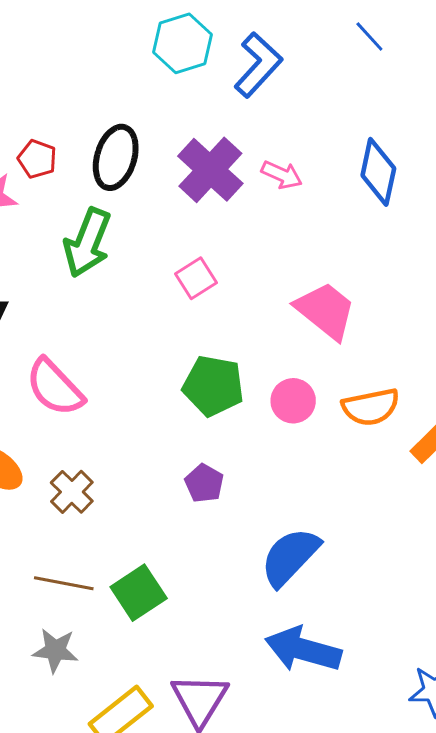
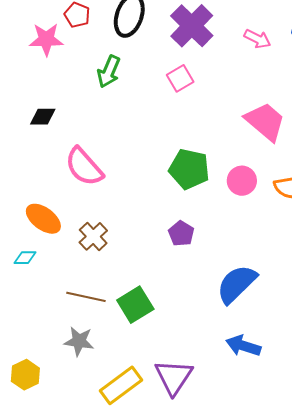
pink arrow: (282, 175) -> (257, 39), moved
green arrow: (87, 243) -> (109, 72), size x0.7
pink square: (196, 278) -> (180, 78), moved
blue arrow: (303, 649) -> (243, 346), size x0.7

